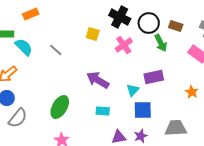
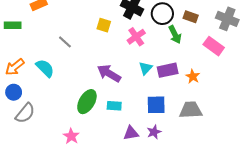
cyan semicircle: (24, 47) -> (45, 68), moved
cyan triangle: (133, 90) -> (146, 68), moved
orange star: (192, 92) -> (193, 76), moved
green ellipse: (60, 107) -> (87, 102), moved
gray trapezoid: (176, 128) -> (191, 110), moved

